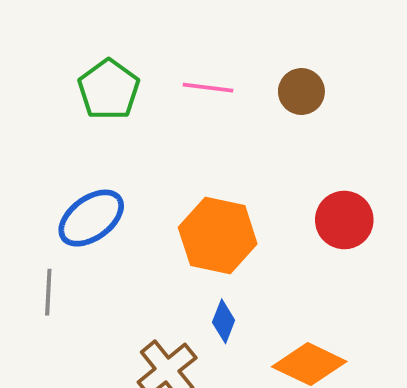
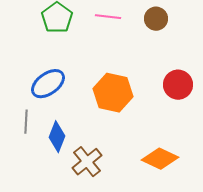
blue diamond: (224, 321) -> (57, 137), moved, size x1.4

